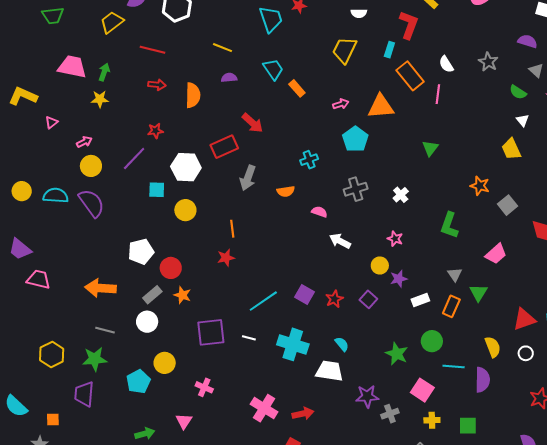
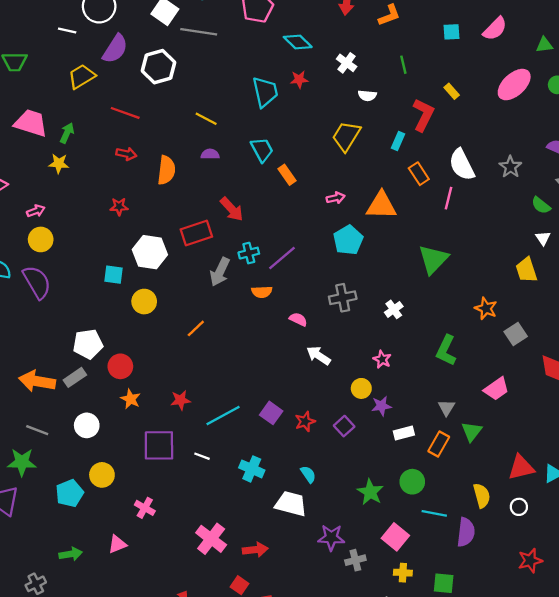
white semicircle: (446, 64) -> (462, 165), size x1.6
orange rectangle: (410, 76) -> (419, 174), size x0.7
green triangle: (430, 148) -> (433, 259), size x1.6
purple line: (134, 158) -> (282, 258), moved
cyan cross: (309, 160) -> (249, 253), moved
orange line: (232, 229) -> (196, 328), turned 48
red star: (226, 258) -> (181, 400), moved
gray rectangle: (152, 295) -> (75, 377), moved
cyan cross: (293, 344) -> (252, 469), size x0.7
pink triangle: (184, 421) -> (117, 544), turned 30

